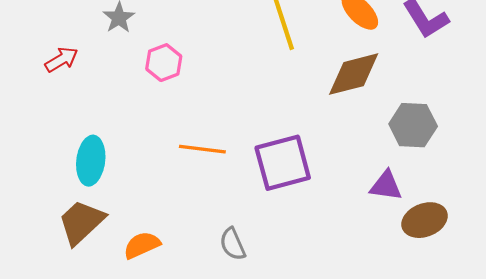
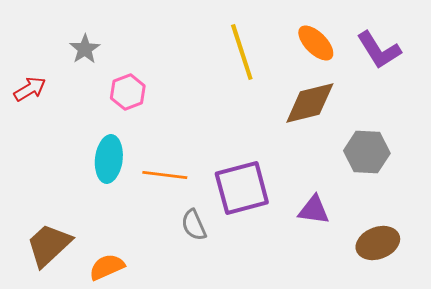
cyan ellipse: (91, 161) -> (109, 159), moved
purple triangle: (386, 186) -> (314, 210), moved
gray semicircle: (233, 244) -> (194, 225), moved

